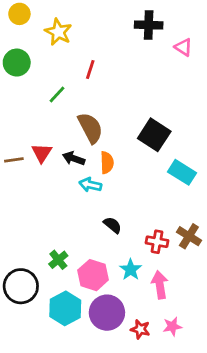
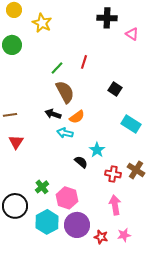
red line: (90, 69) -> (84, 62), moved
green line: (57, 94) -> (57, 68), moved
black square: (154, 135) -> (115, 89), moved, size x0.6
red triangle: (42, 153) -> (16, 142), moved
orange semicircle: (107, 163) -> (77, 117), turned 56
cyan star: (131, 270) -> (97, 150), moved

